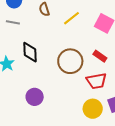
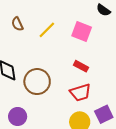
brown circle: (70, 61) -> (37, 82), moved

